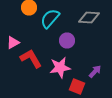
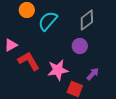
gray diamond: (89, 18) -> (87, 20), turned -40
purple circle: (67, 40) -> (80, 46), moved

